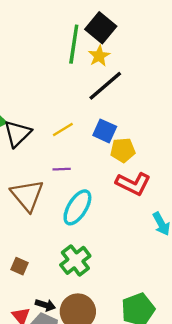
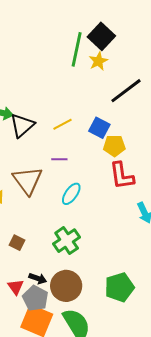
black line: (105, 86) -> (126, 91), moved
red L-shape: (133, 184) -> (122, 176), turned 52
cyan ellipse: (77, 207) -> (71, 194), size x0.7

